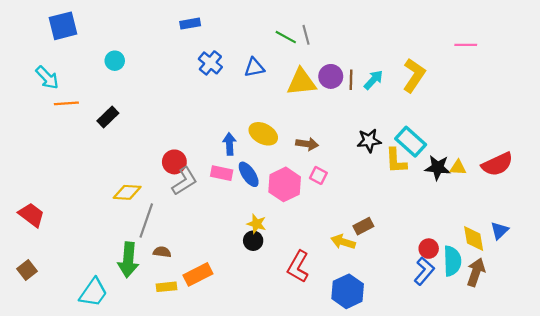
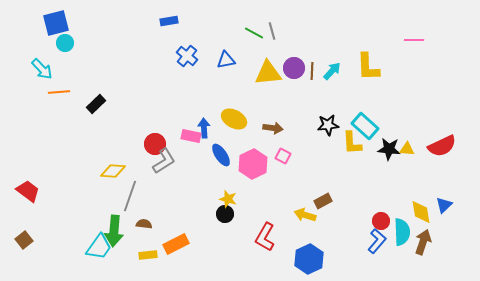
cyan circle: (115, 61) -> (65, 43), moved
yellow L-shape: (414, 75) -> (368, 67), turned 144
pink rectangle: (222, 173) -> (191, 136), moved
cyan trapezoid: (93, 292) -> (99, 247), moved

